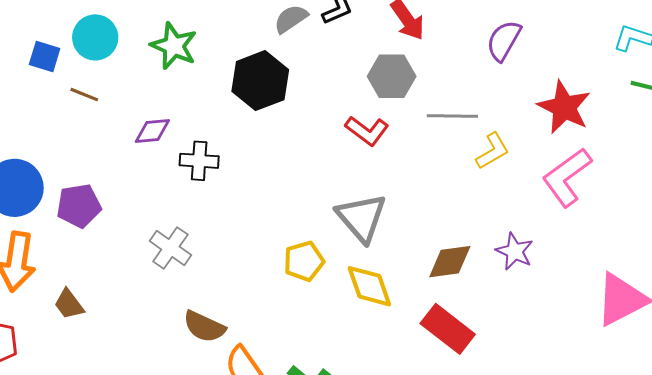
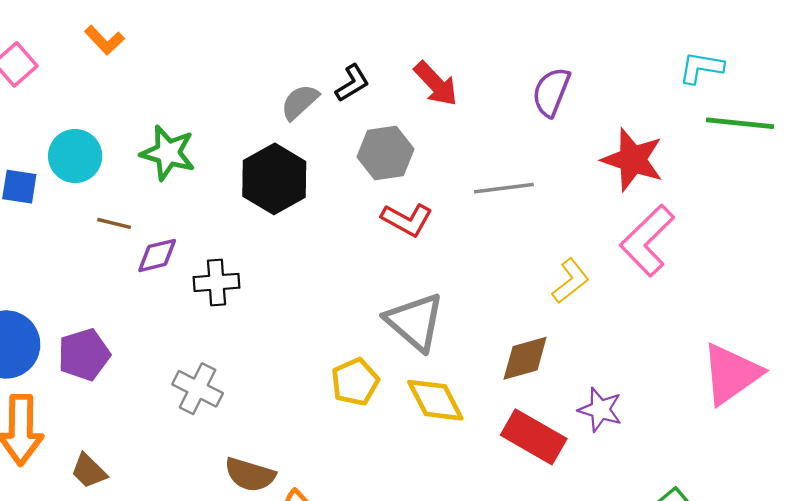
gray hexagon: (392, 76) -> (385, 153), moved
brown line: (84, 95) -> (114, 223), moved
yellow L-shape: (492, 151) -> (570, 281), moved
purple star: (515, 251) -> (600, 410), moved

